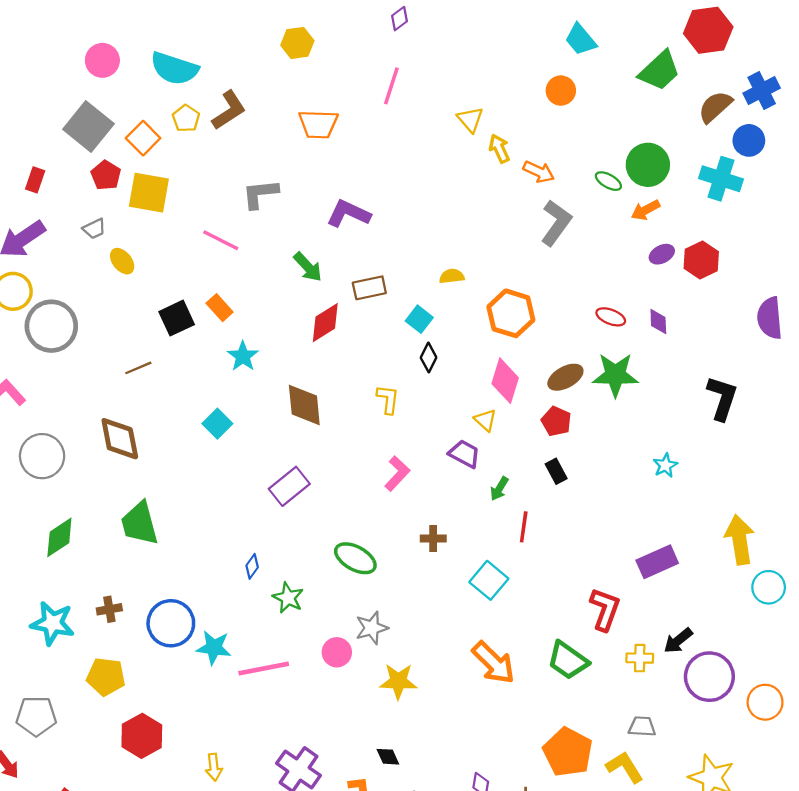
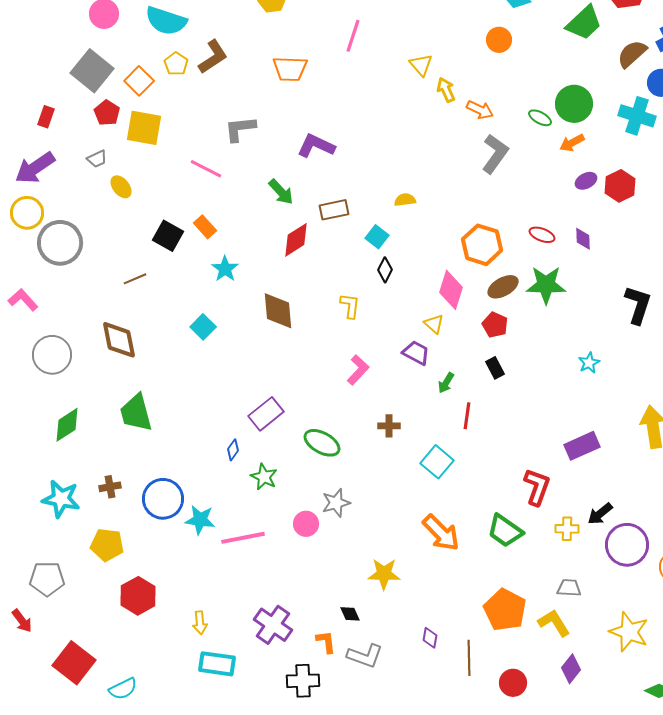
orange hexagon: (511, 313) -> (482, 245), moved
black square: (177, 318) -> (168, 236), turned -36
purple rectangle: (289, 486) -> (266, 414), moved
yellow star: (398, 681) -> (384, 574), moved

